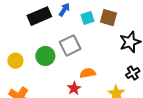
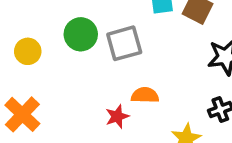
green circle: (45, 56) -> (81, 34), moved

